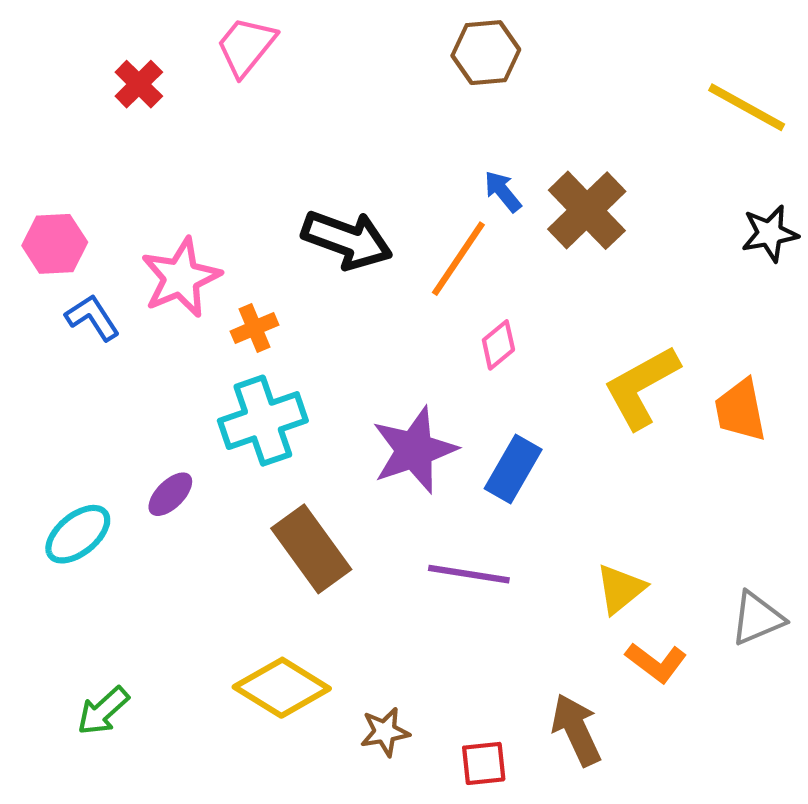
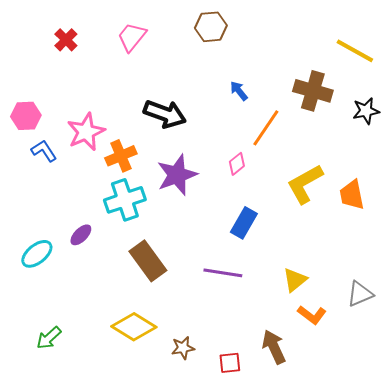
pink trapezoid: (246, 46) -> (132, 37), moved
brown hexagon: (486, 53) -> (211, 27), moved
brown cross: (587, 210) -> (313, 91), moved, turned -30
orange line: (458, 259) -> (266, 128), moved
orange cross: (254, 328) -> (121, 156), size x1.4
purple star: (414, 450) -> (177, 175), moved

